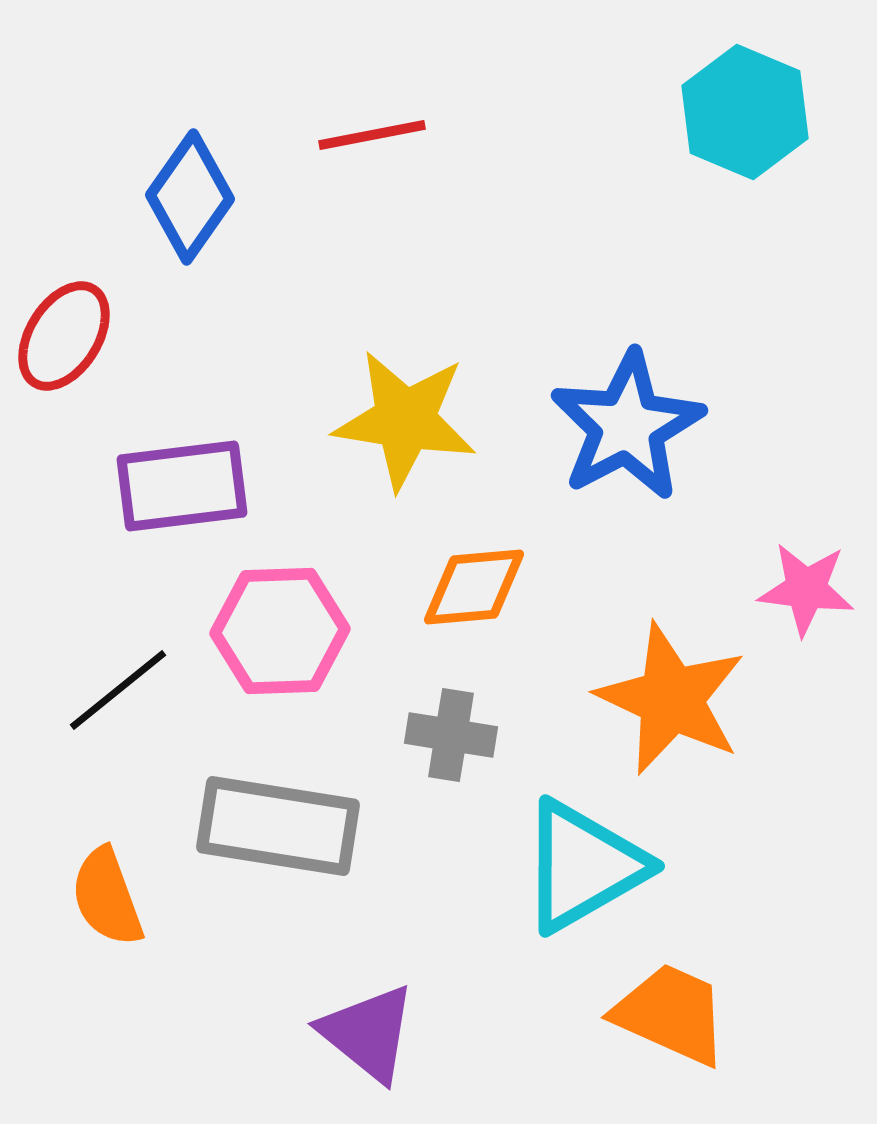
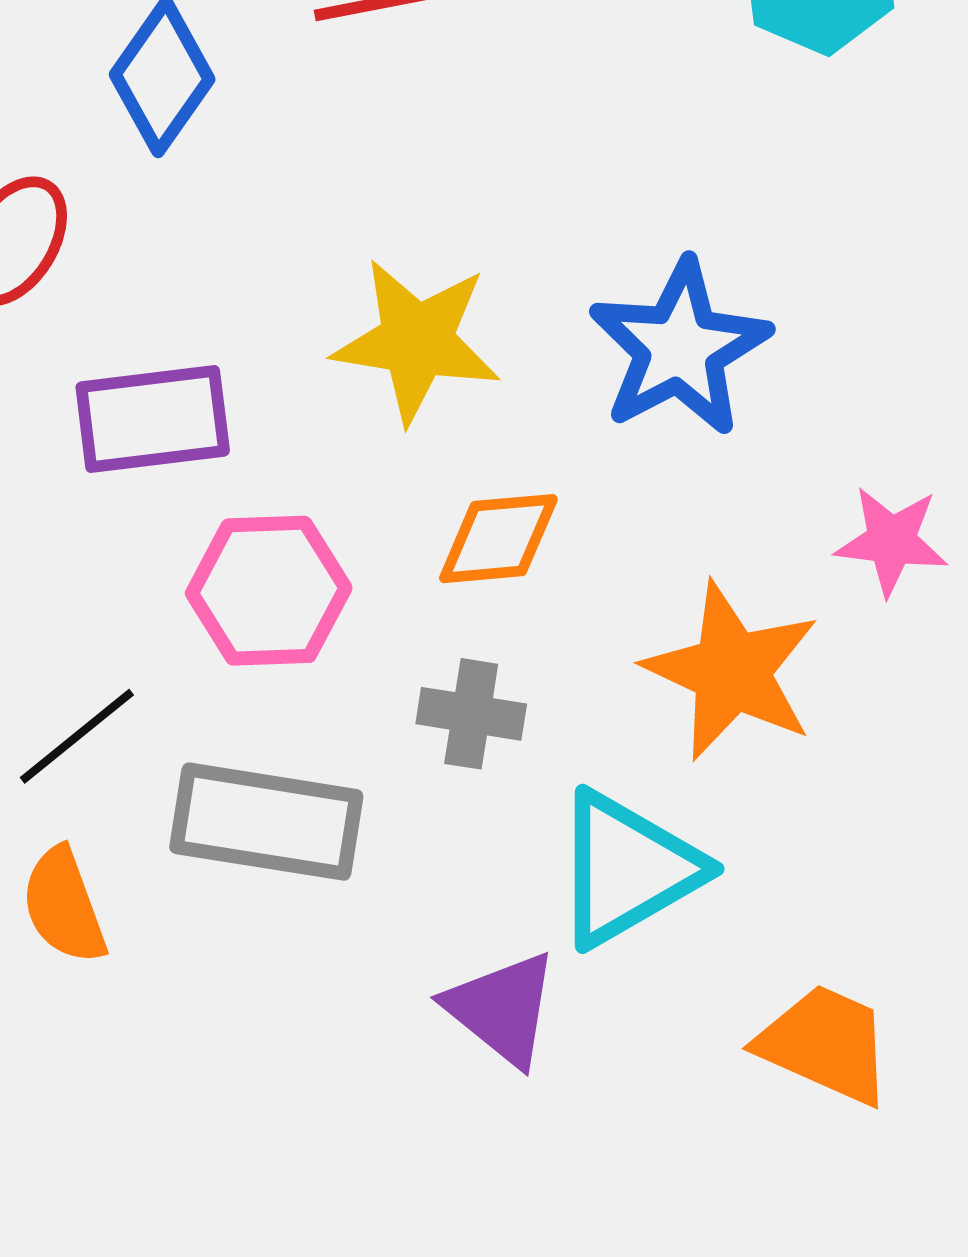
black line: (118, 690) -> (77, 736), moved
orange trapezoid: (671, 1014) -> (825, 1044), moved
purple triangle: (368, 1033) -> (502, 1009), moved

